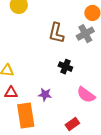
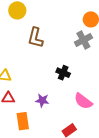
brown L-shape: (56, 33) -> (35, 38), moved
orange rectangle: (26, 116) -> (23, 121), size x0.7

